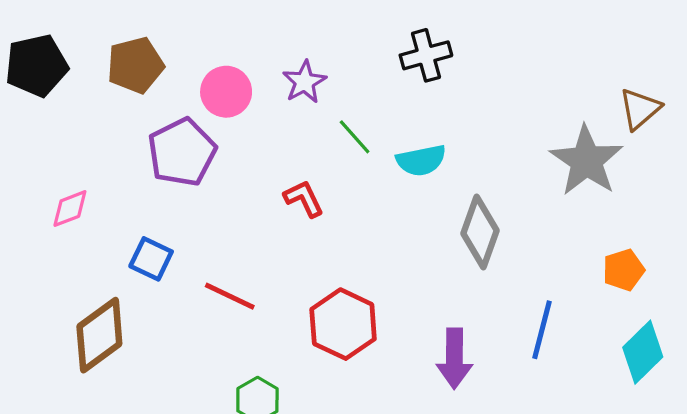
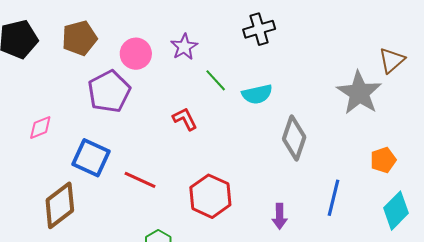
blue square: (151, 259) -> (91, 158), size x1.4
purple arrow: (454, 358) -> (280, 216), size x0.7

